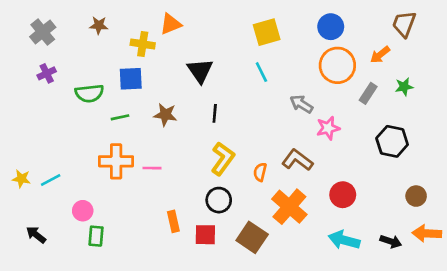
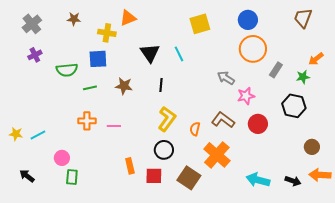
orange arrow: (380, 55) -> (316, 59), moved
cyan line: (261, 72) -> (179, 54), moved
green star: (404, 87) -> (303, 77), moved
orange cross: (116, 161) -> (87, 121), size x0.7
red circle: (343, 195) -> (258, 124), moved

